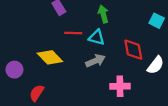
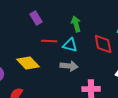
red diamond: (133, 50) -> (103, 44), moved
gray arrow: (96, 61) -> (69, 66), turned 30

